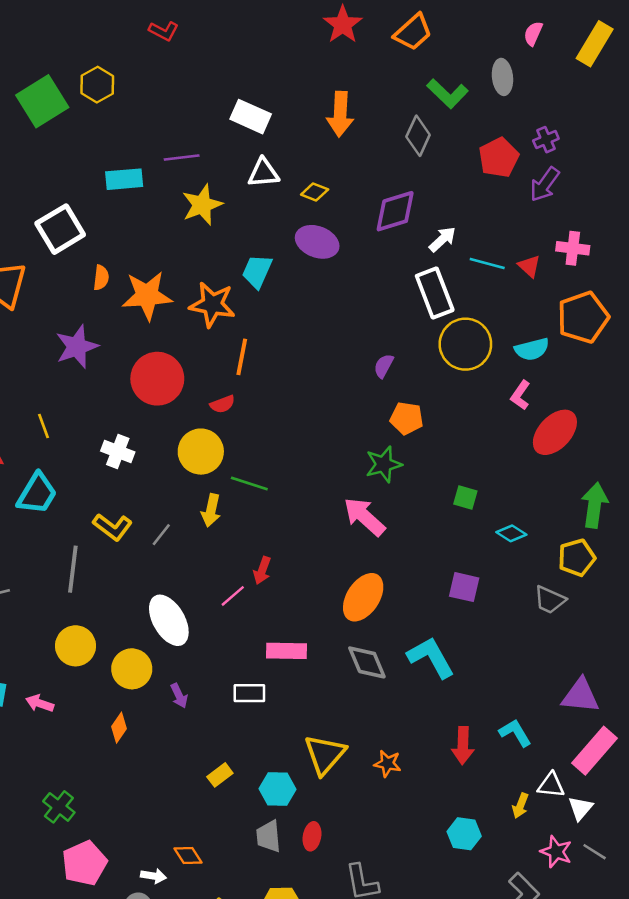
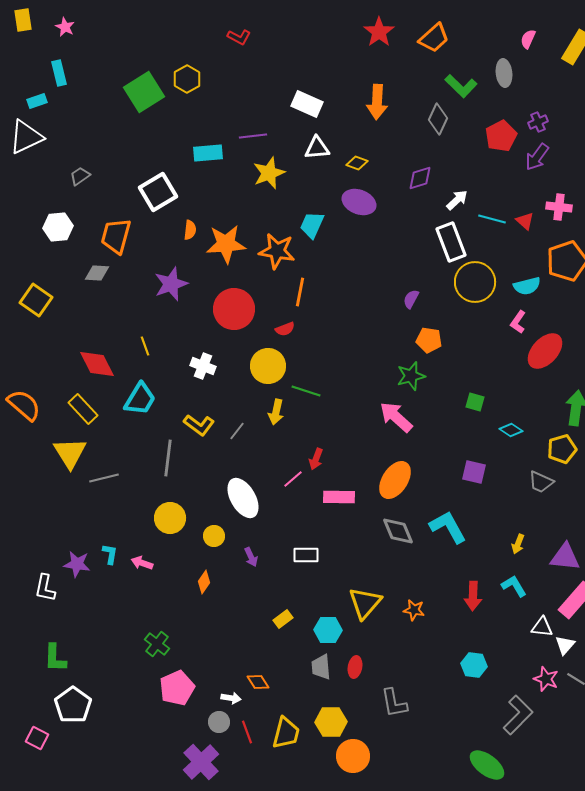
purple diamond: (395, 211) -> (420, 178), size x0.7
pink rectangle: (286, 651) -> (339, 497), moved
yellow circle: (132, 669) -> (214, 536), size x0.7
yellow arrow: (520, 806) -> (518, 544), moved

